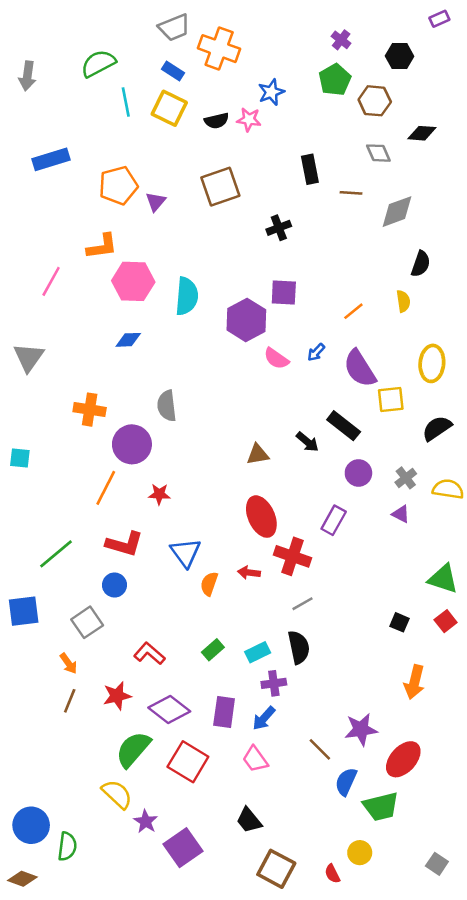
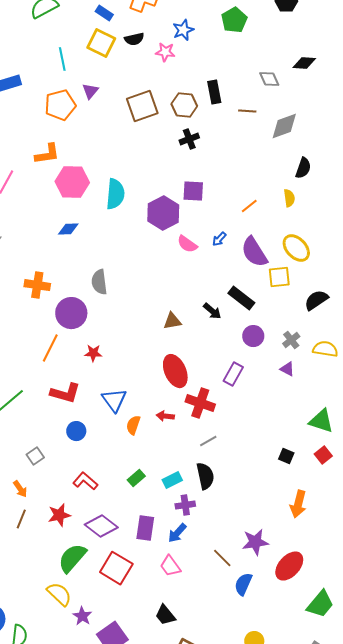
brown hexagon: (375, 101) -> (184, 105), moved
cyan line: (126, 102) -> (62, 59), moved
black semicircle: (217, 121) -> (134, 39), moved
purple triangle: (156, 202) -> (90, 91), moved
yellow ellipse: (432, 363) -> (296, 248), moved, turned -48
blue circle: (115, 585) -> (76, 431), moved
gray square: (87, 622) -> (35, 456), size x0.7
green trapezoid: (381, 807) -> (320, 604), moved, turned -36

